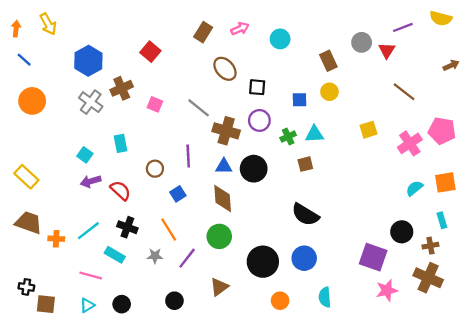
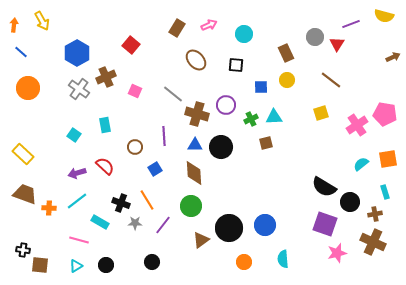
black square: (257, 87) -> (236, 65), moved
brown line: (404, 92) -> (331, 80), moved
purple arrow: (91, 181) -> (77, 173), moved
black semicircle: (305, 215) -> (324, 187), moved
black cross: (127, 227) -> (121, 203), moved
brown triangle: (219, 287) -> (201, 240), moved

